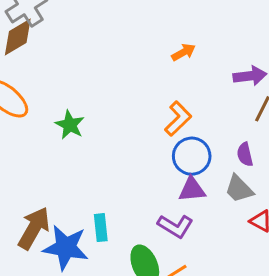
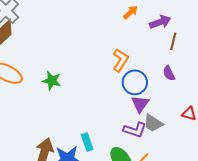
orange arrow: (183, 52) -> (130, 12), moved
gray trapezoid: (239, 189) -> (153, 123), moved
purple triangle: (192, 190) -> (140, 104), turned -36

